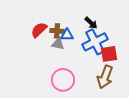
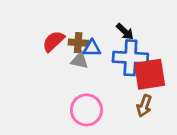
blue cross: (95, 42) -> (130, 58), turned 30
red square: (109, 54) -> (150, 74), size x1.4
brown arrow: (105, 77) -> (144, 106), size x0.7

